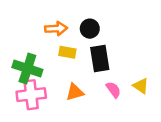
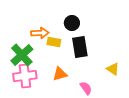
orange arrow: (56, 29) -> (40, 33), moved
green cross: (27, 68) -> (22, 55), turned 30
pink semicircle: (113, 90) -> (86, 88), moved

